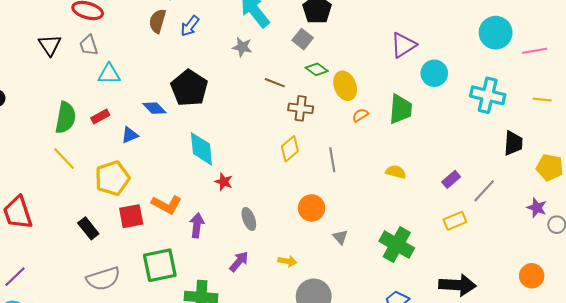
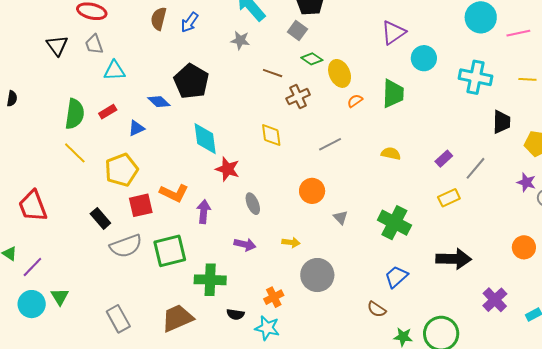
brown cross: (301, 108) -> (298, 97), turned -30
yellow diamond: (290, 149) -> (271, 135), moved, turned -55
gray line: (332, 160) -> (330, 144), turned 75
red star: (224, 182) -> (228, 169), size x1.4
purple arrow: (239, 262) -> (245, 244), turned 65
gray semicircle: (103, 279) -> (126, 246), moved

